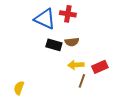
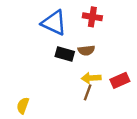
red cross: (68, 14) -> (92, 17), moved
brown line: (82, 81) -> (88, 92), moved

